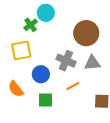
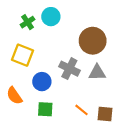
green cross: (31, 25) -> (28, 22), moved
yellow square: (21, 50) -> (23, 55), turned 30
orange line: (73, 86) -> (82, 110), moved, turned 64

